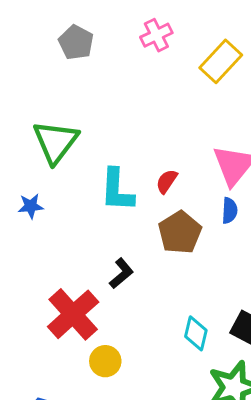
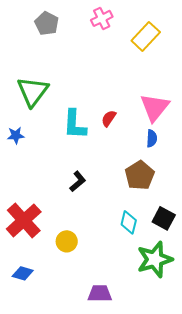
brown pentagon: (180, 232) -> (140, 175), moved
red cross: (73, 314) -> (24, 220), moved

